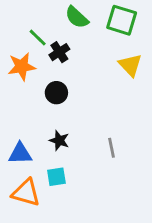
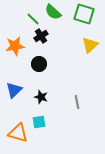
green line: (38, 38) -> (33, 19), moved
yellow triangle: (130, 65) -> (90, 45), turned 30
blue triangle: (20, 154) -> (14, 90), moved, turned -42

